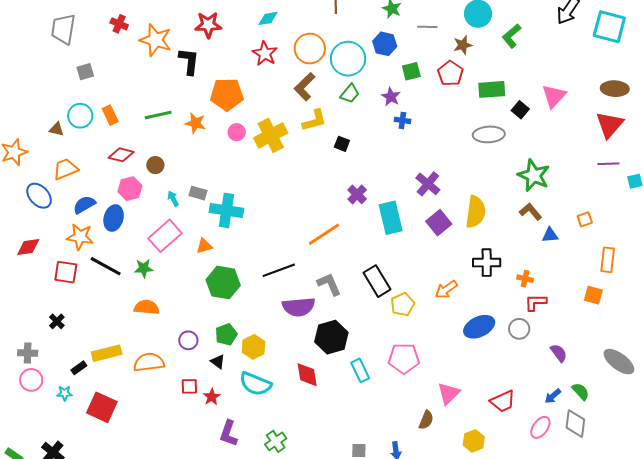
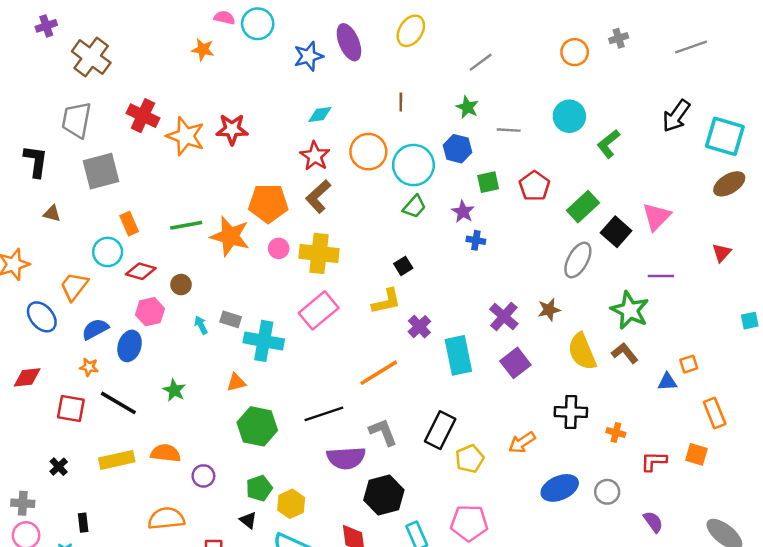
red cross: (119, 24) -> (143, 116), size x1.5
red star: (208, 25) -> (232, 129), moved
brown star: (463, 45) -> (549, 310), moved
black L-shape: (189, 61) -> (36, 161), moved
gray square: (85, 72) -> (101, 171), size x1.8
brown L-shape: (305, 87) -> (318, 196), moved
green rectangle: (492, 89) -> (583, 207), turned -40
brown ellipse: (615, 89) -> (729, 184), moved, turned -36
black square: (520, 110) -> (616, 232), size x1.4
cyan circle: (80, 116) -> (108, 252), moved
yellow L-shape: (314, 120) -> (386, 301), moved
orange star: (195, 123) -> (230, 236), size x1.6
red triangle: (610, 125) -> (722, 253), size x0.6
brown triangle: (57, 129) -> (52, 214), moved
gray ellipse: (489, 134) -> (578, 260), turned -60
yellow cross: (271, 135) -> (319, 253), turned 32
black square: (342, 144) -> (403, 266), turned 35
purple line: (608, 164) -> (661, 276), moved
orange trapezoid: (65, 169) -> (74, 286), turned -32
yellow semicircle: (476, 212) -> (582, 351), moved, turned 148
blue triangle: (550, 235) -> (667, 382), moved
pink rectangle: (165, 236) -> (319, 310), moved
orange star: (80, 237) -> (89, 367), size x0.6
orange rectangle: (608, 260) -> (715, 413), turned -30
green star: (144, 268) -> (174, 390), moved, turned 30
black rectangle: (377, 281) -> (440, 430), turned 56
red L-shape: (536, 302) -> (654, 461), moved
purple circle: (188, 340) -> (203, 476), moved
yellow rectangle: (107, 353) -> (117, 460), moved
black rectangle: (79, 368) -> (83, 523), turned -63

